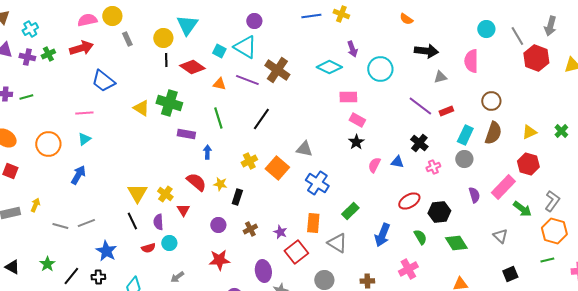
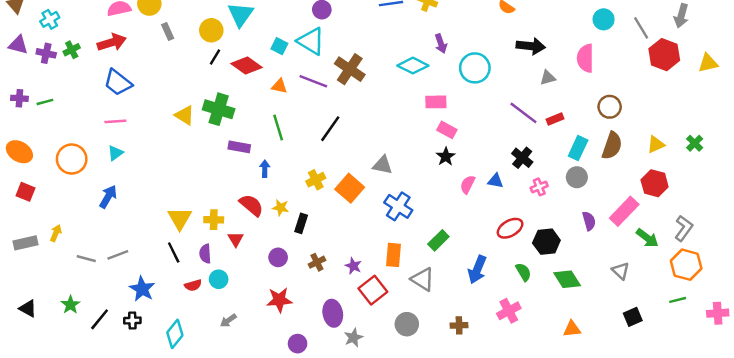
black line: (166, 60) -> (215, 57), turned 32
blue trapezoid: (103, 81) -> (118, 83), moved
yellow cross: (165, 194) -> (214, 220), turned -35

